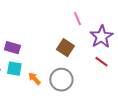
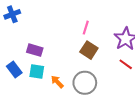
pink line: (77, 19) -> (86, 28), moved, turned 40

